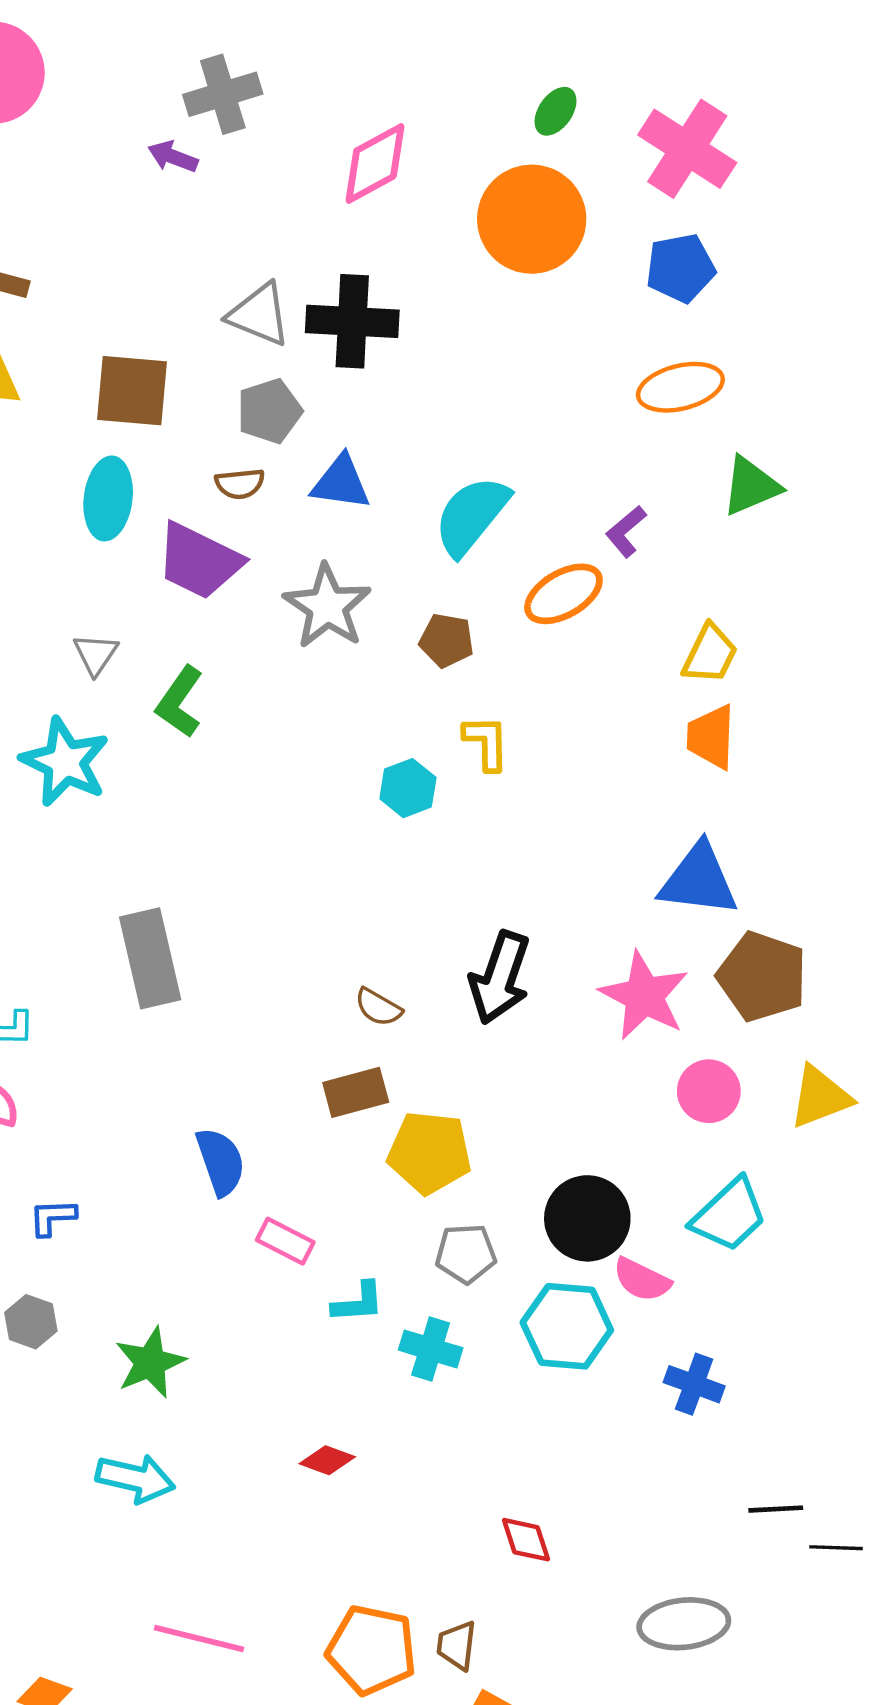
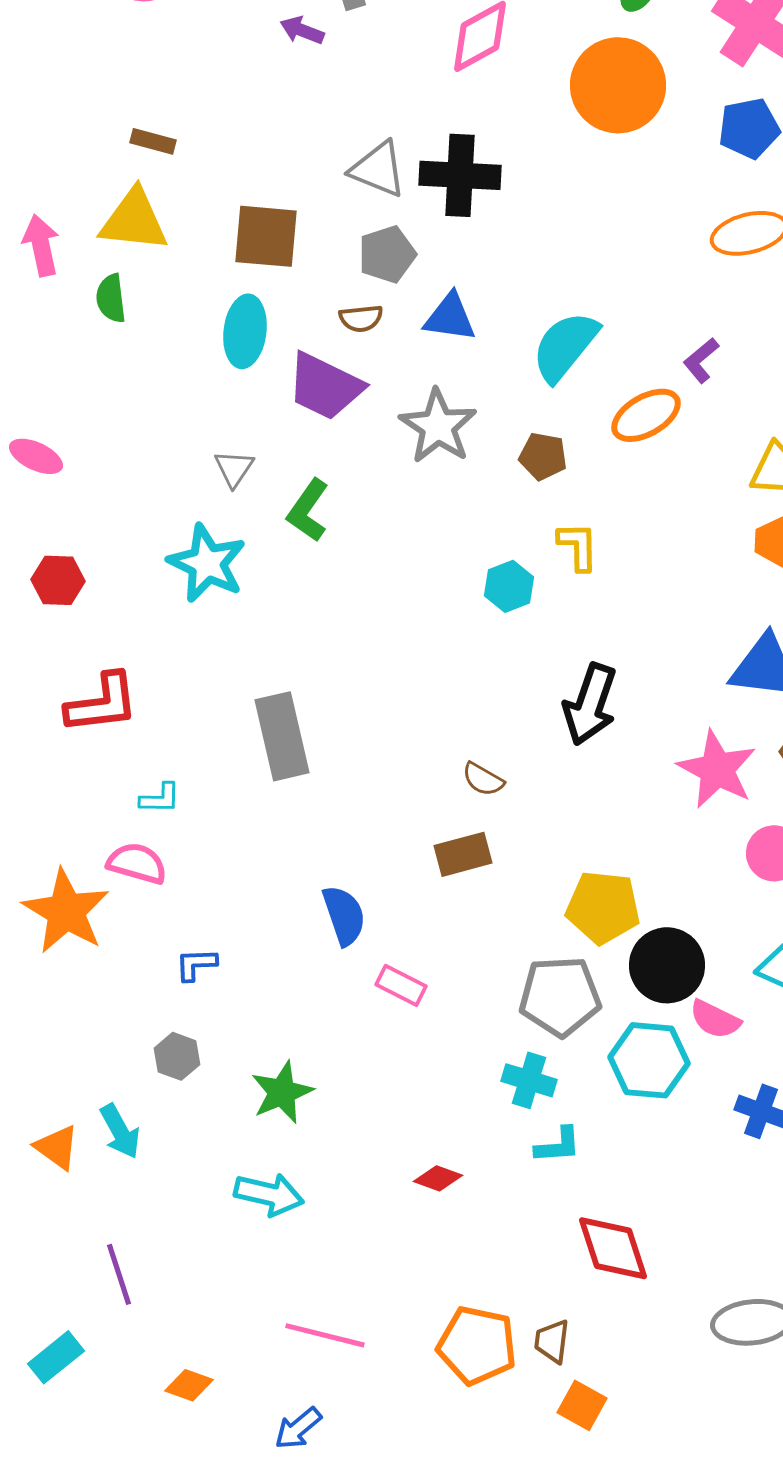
black arrow: (500, 978) -> (590, 704), moved
yellow pentagon: (429, 1153) -> (603, 907), moved
gray pentagon: (466, 1254) -> (560, 996), size x1.5
cyan L-shape: (358, 1302) -> (558, 1145), moved
red diamond: (526, 1540) -> (613, 1248), size x1.6

